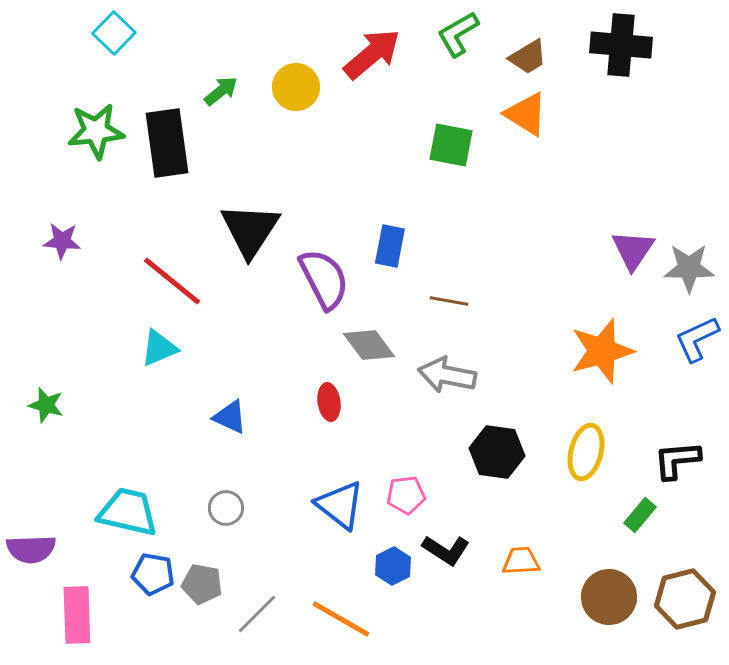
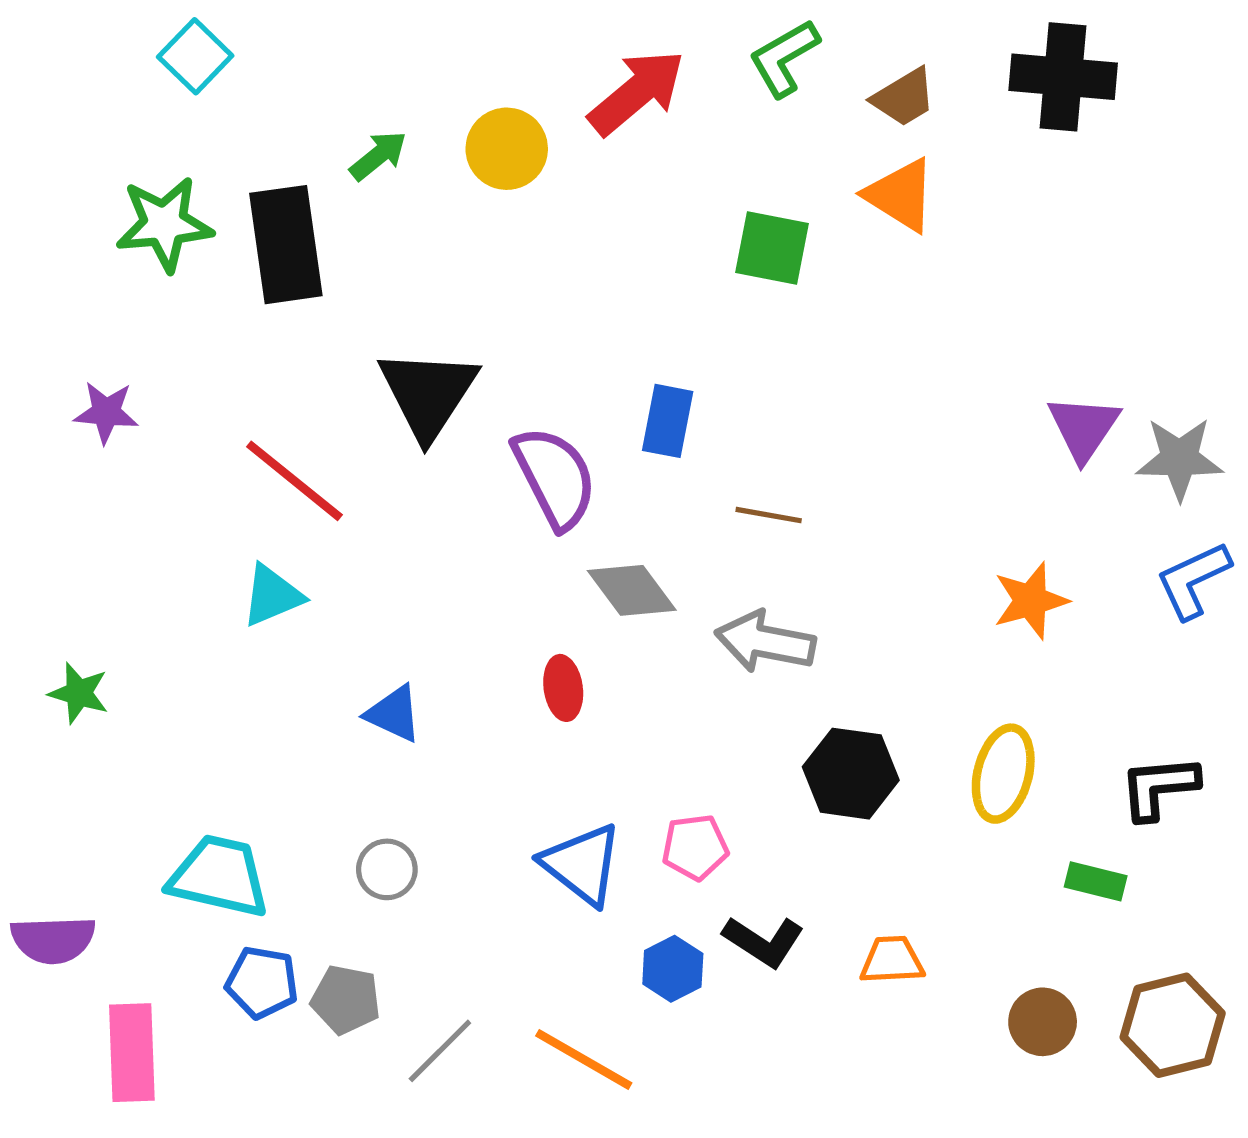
orange star: (602, 351) -> (1031, 601), size x0.7
green rectangle: (640, 515) -> (1096, 881), turned 64
brown circle: (609, 597) -> (1043, 1022), size x0.7

